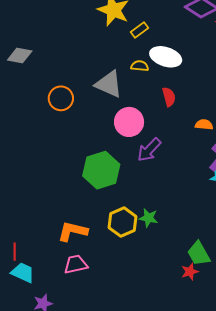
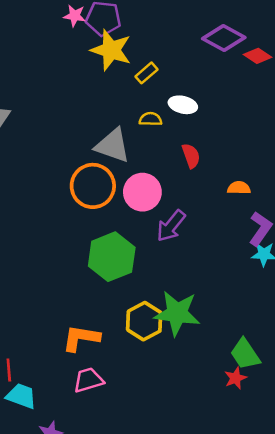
white ellipse: (166, 57) -> (183, 105), size x0.7
orange circle: (61, 98) -> (93, 186), moved, size x1.4
green star: (149, 218) -> (177, 313), size x1.8

